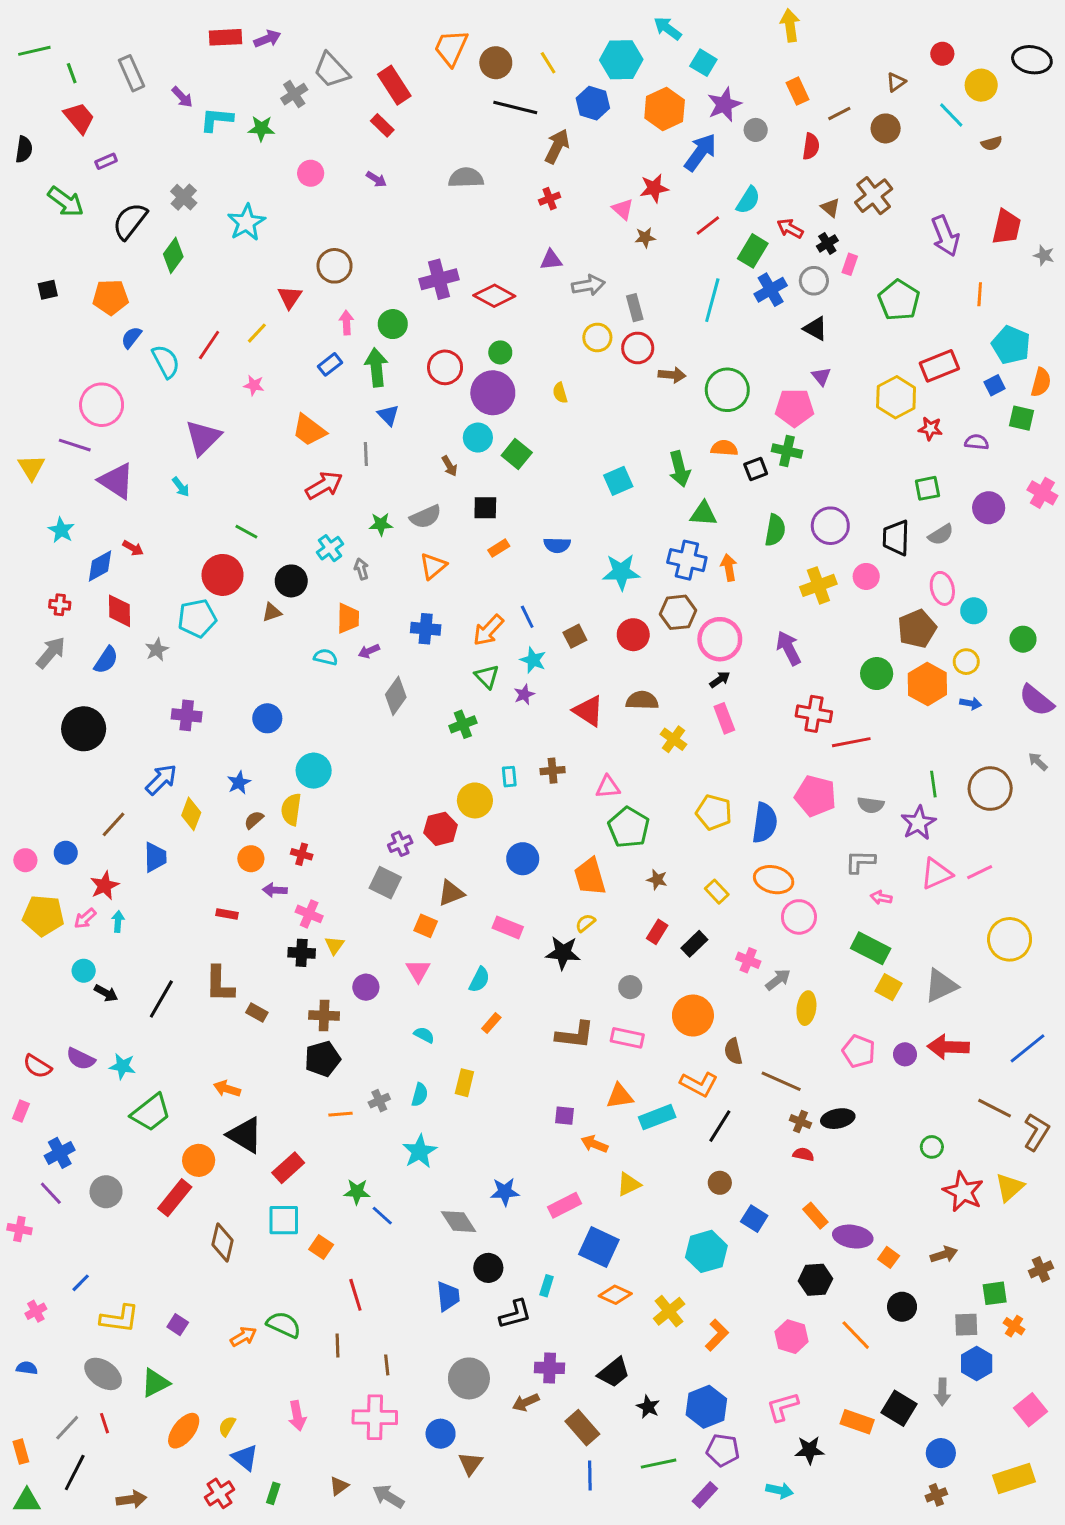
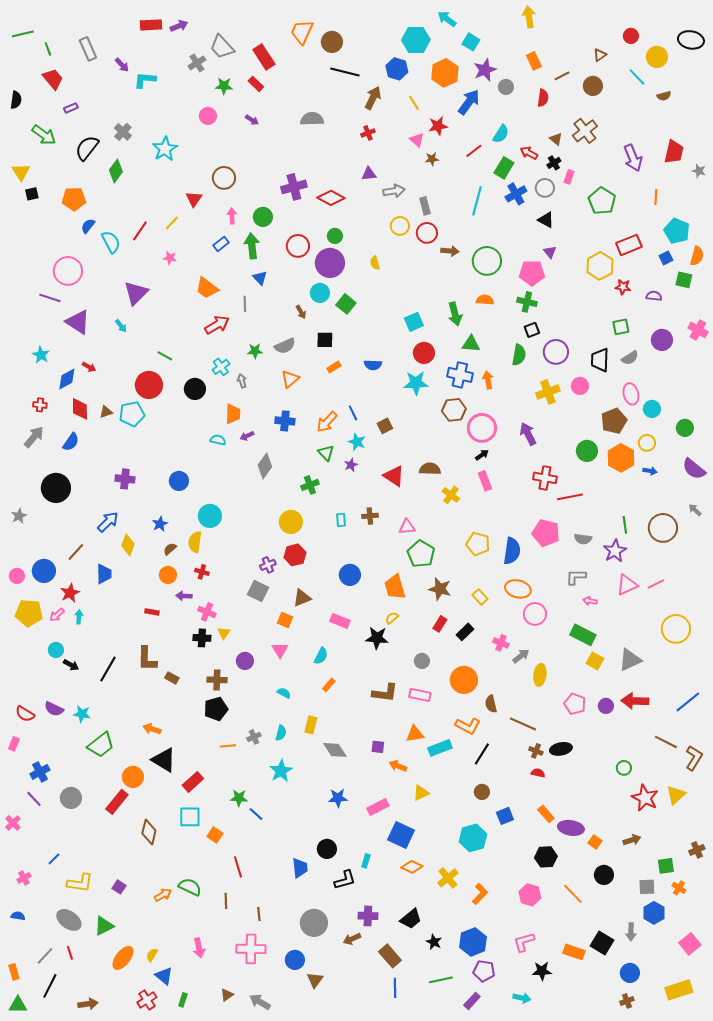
yellow line: (548, 63) -> (414, 103), moved
green star: (261, 128) -> (224, 86), moved
yellow triangle: (31, 467) -> (21, 172), moved
black square: (756, 469) -> (532, 330), moved
brown triangle: (272, 612) -> (106, 412), moved
red circle: (633, 635) -> (424, 353), moved
gray star: (157, 650) -> (19, 516), moved
yellow circle: (475, 800) -> (291, 522), moved
blue circle: (66, 853) -> (44, 571), size x1.5
brown star: (657, 880) -> (440, 589), size x1.6
blue square: (754, 1219) -> (505, 816), turned 36
gray diamond: (458, 1222) -> (335, 750), moved
pink cross: (19, 1229) -> (13, 823), turned 35

